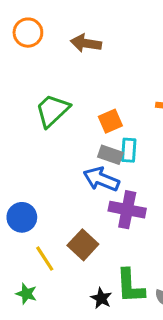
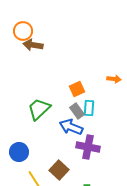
brown arrow: (86, 43) -> (33, 45), moved
green trapezoid: (52, 110) -> (39, 109), moved
gray rectangle: (110, 155) -> (77, 111), turned 35

